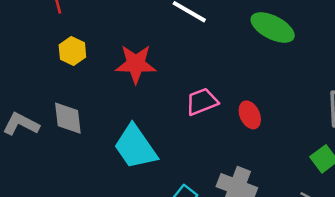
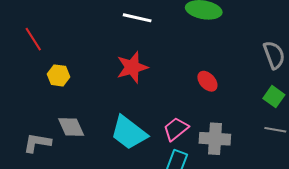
red star: (136, 64) -> (132, 67), moved
pink trapezoid: (202, 102) -> (176, 129), moved

